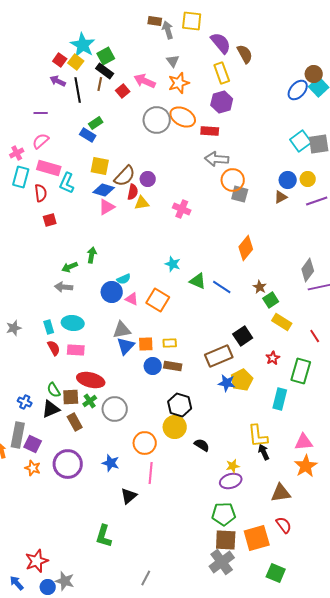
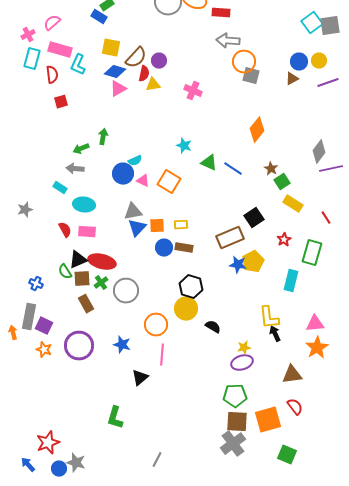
cyan rectangle: (49, 327) -> (60, 188), moved, turned -40
black triangle: (51, 409) -> (78, 260), moved

